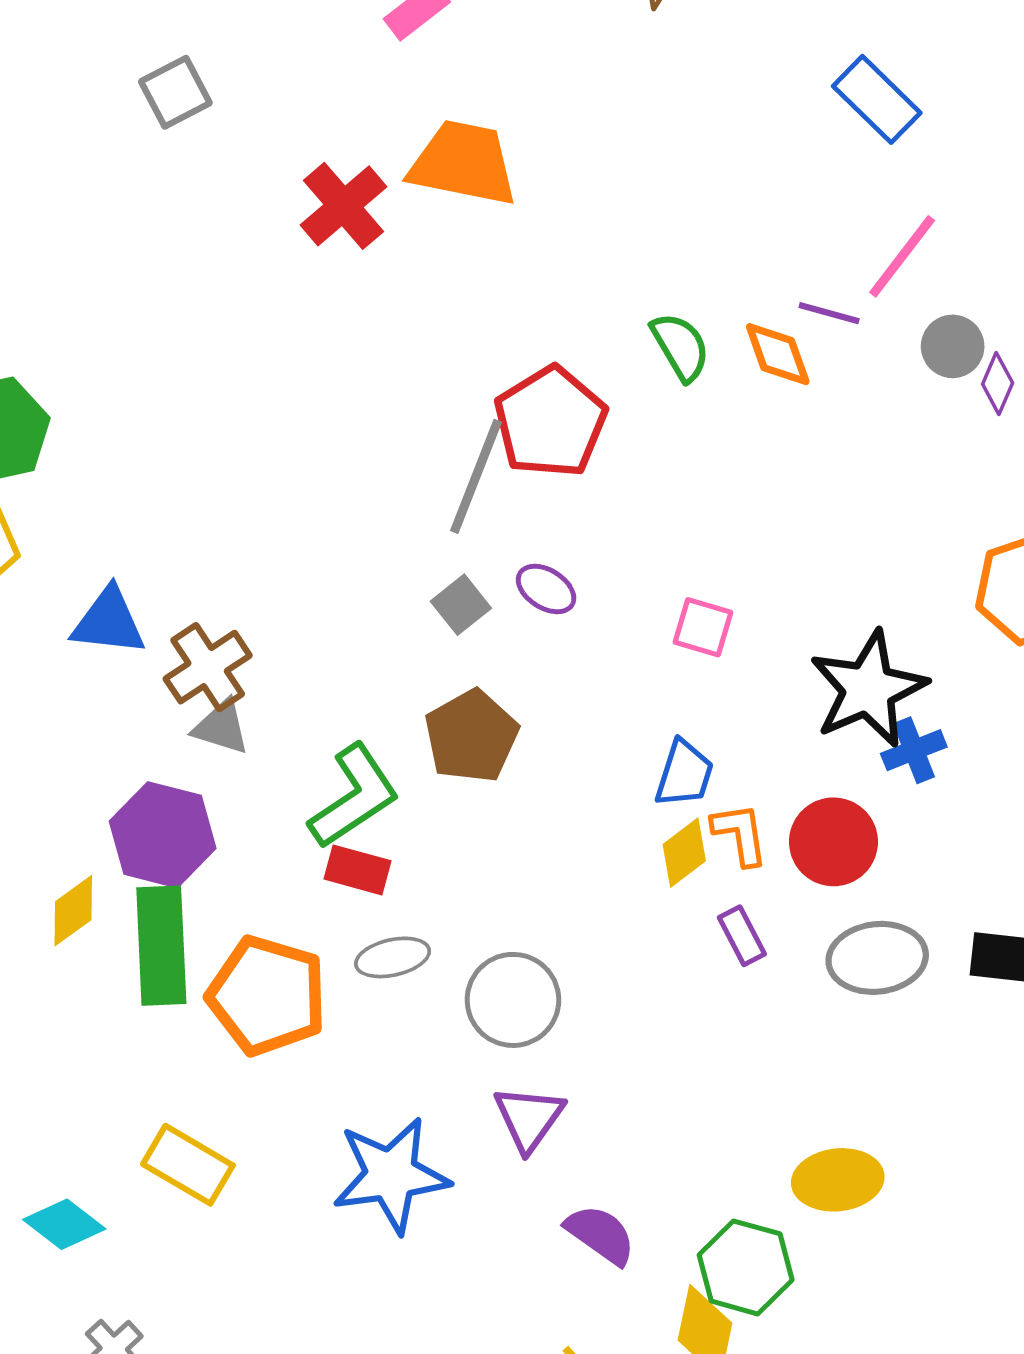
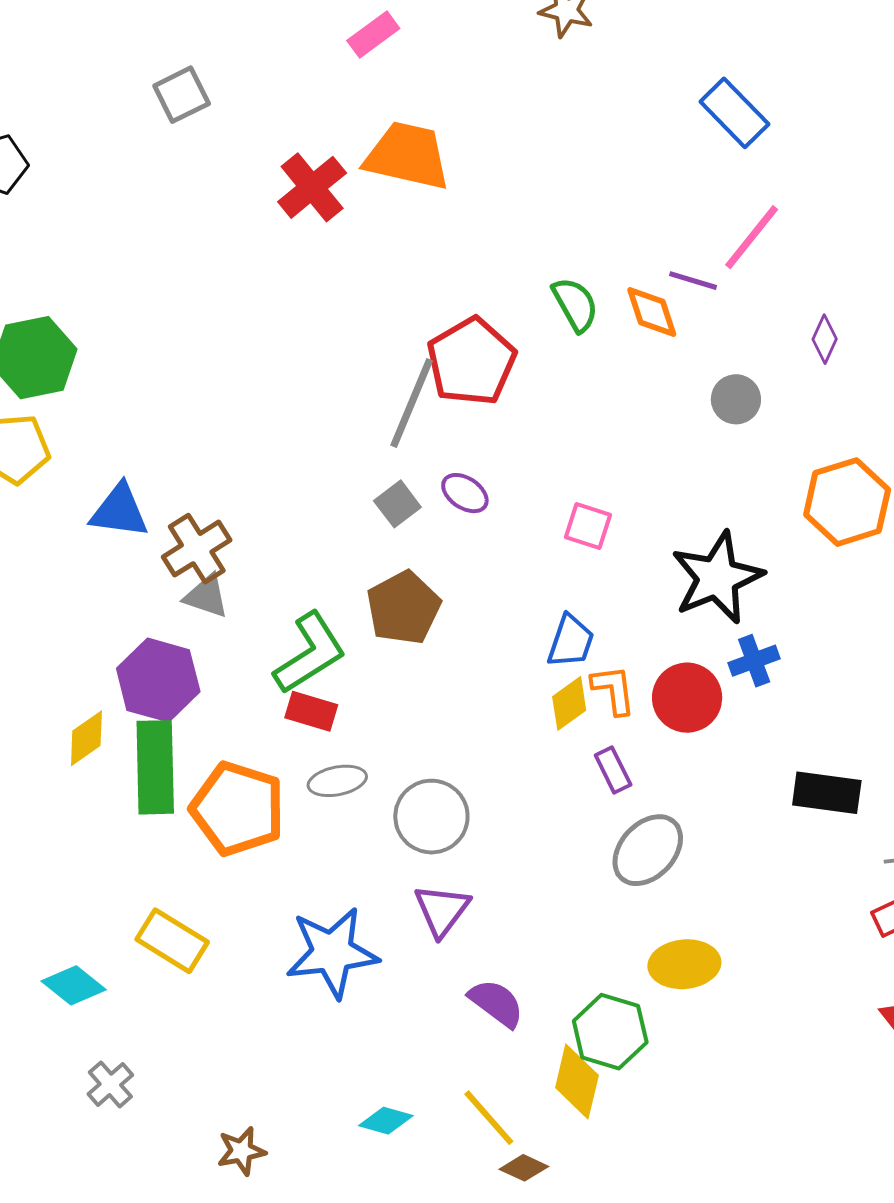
gray circle: (953, 346) -> (736, 399), moved
blue cross: (914, 750) -> (754, 661), moved
gray ellipse: (877, 958) -> (648, 850), moved, turned -42

